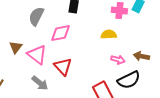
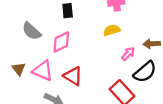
gray semicircle: (36, 16) -> (32, 31), turned -60
pink arrow: (118, 60) -> (128, 54), turned -48

